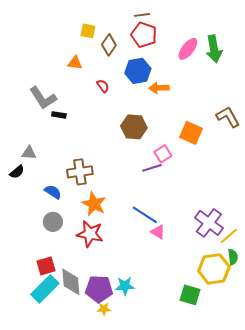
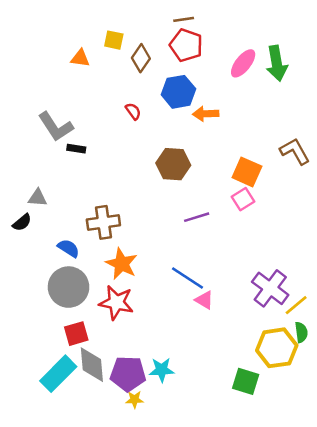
orange triangle: (75, 63) -> (80, 58), moved
pink square: (163, 154) -> (243, 199), moved
gray circle: (53, 222) -> (69, 287), size x1.6
red square: (46, 266) -> (76, 334), moved

